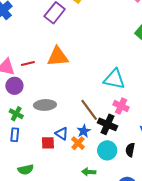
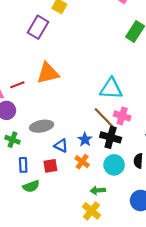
brown line: (89, 110) -> (104, 118), moved
blue star: (84, 131) -> (85, 139), moved
blue triangle: (62, 134) -> (61, 146), moved
blue rectangle: (15, 135) -> (23, 165), moved
green semicircle: (26, 170) -> (31, 186), moved

